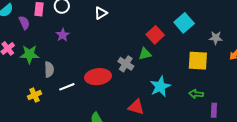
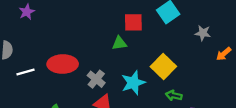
red square: (155, 35) -> (133, 22), turned 36
yellow square: (198, 61) -> (163, 67), moved, turned 35
gray cross: (126, 64) -> (96, 79), moved

